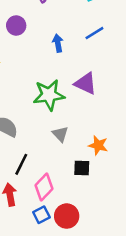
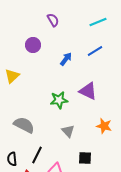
blue arrow: (58, 43) -> (66, 59), turned 48
green star: (49, 95) -> (59, 100), size x0.7
orange star: (98, 145) -> (104, 126), moved

